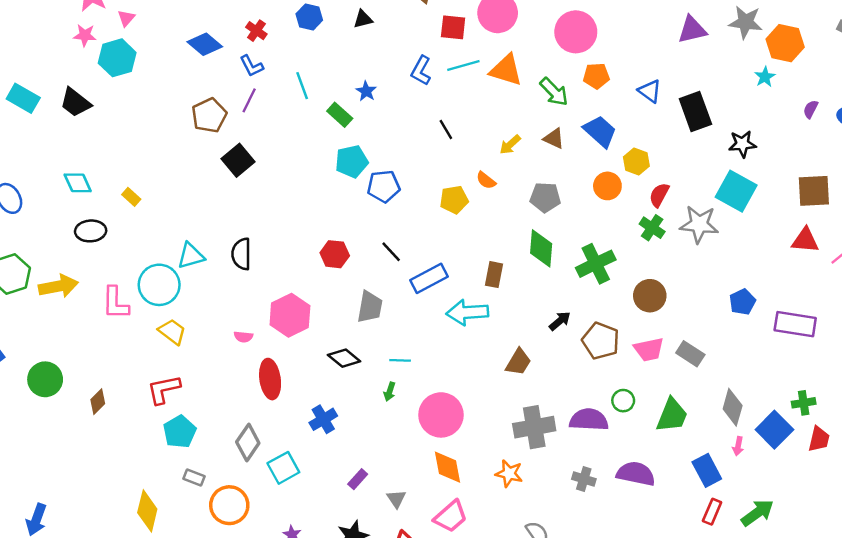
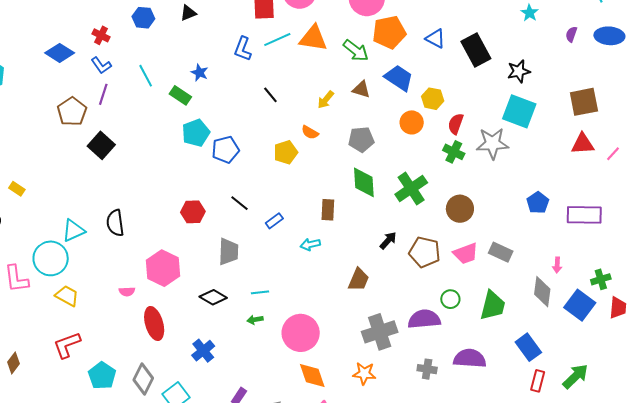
orange pentagon: (596, 76) -> (389, 32), size x1.5
blue rectangle: (429, 278) -> (274, 221), size x0.6
cyan arrow: (467, 312) -> (310, 244), size x0.6
green arrow: (390, 392) -> (255, 320), turned 70
cyan pentagon: (180, 432) -> (102, 376), moved
pink arrow: (738, 446) -> (557, 265), moved

